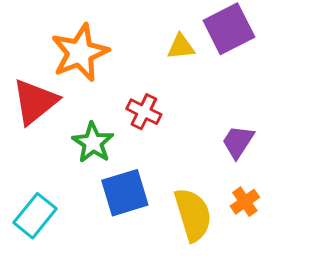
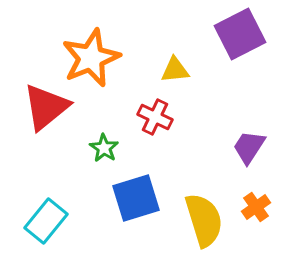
yellow triangle: (181, 47) -> (175, 70), moved
green star: (93, 143) -> (104, 148), size x0.7

